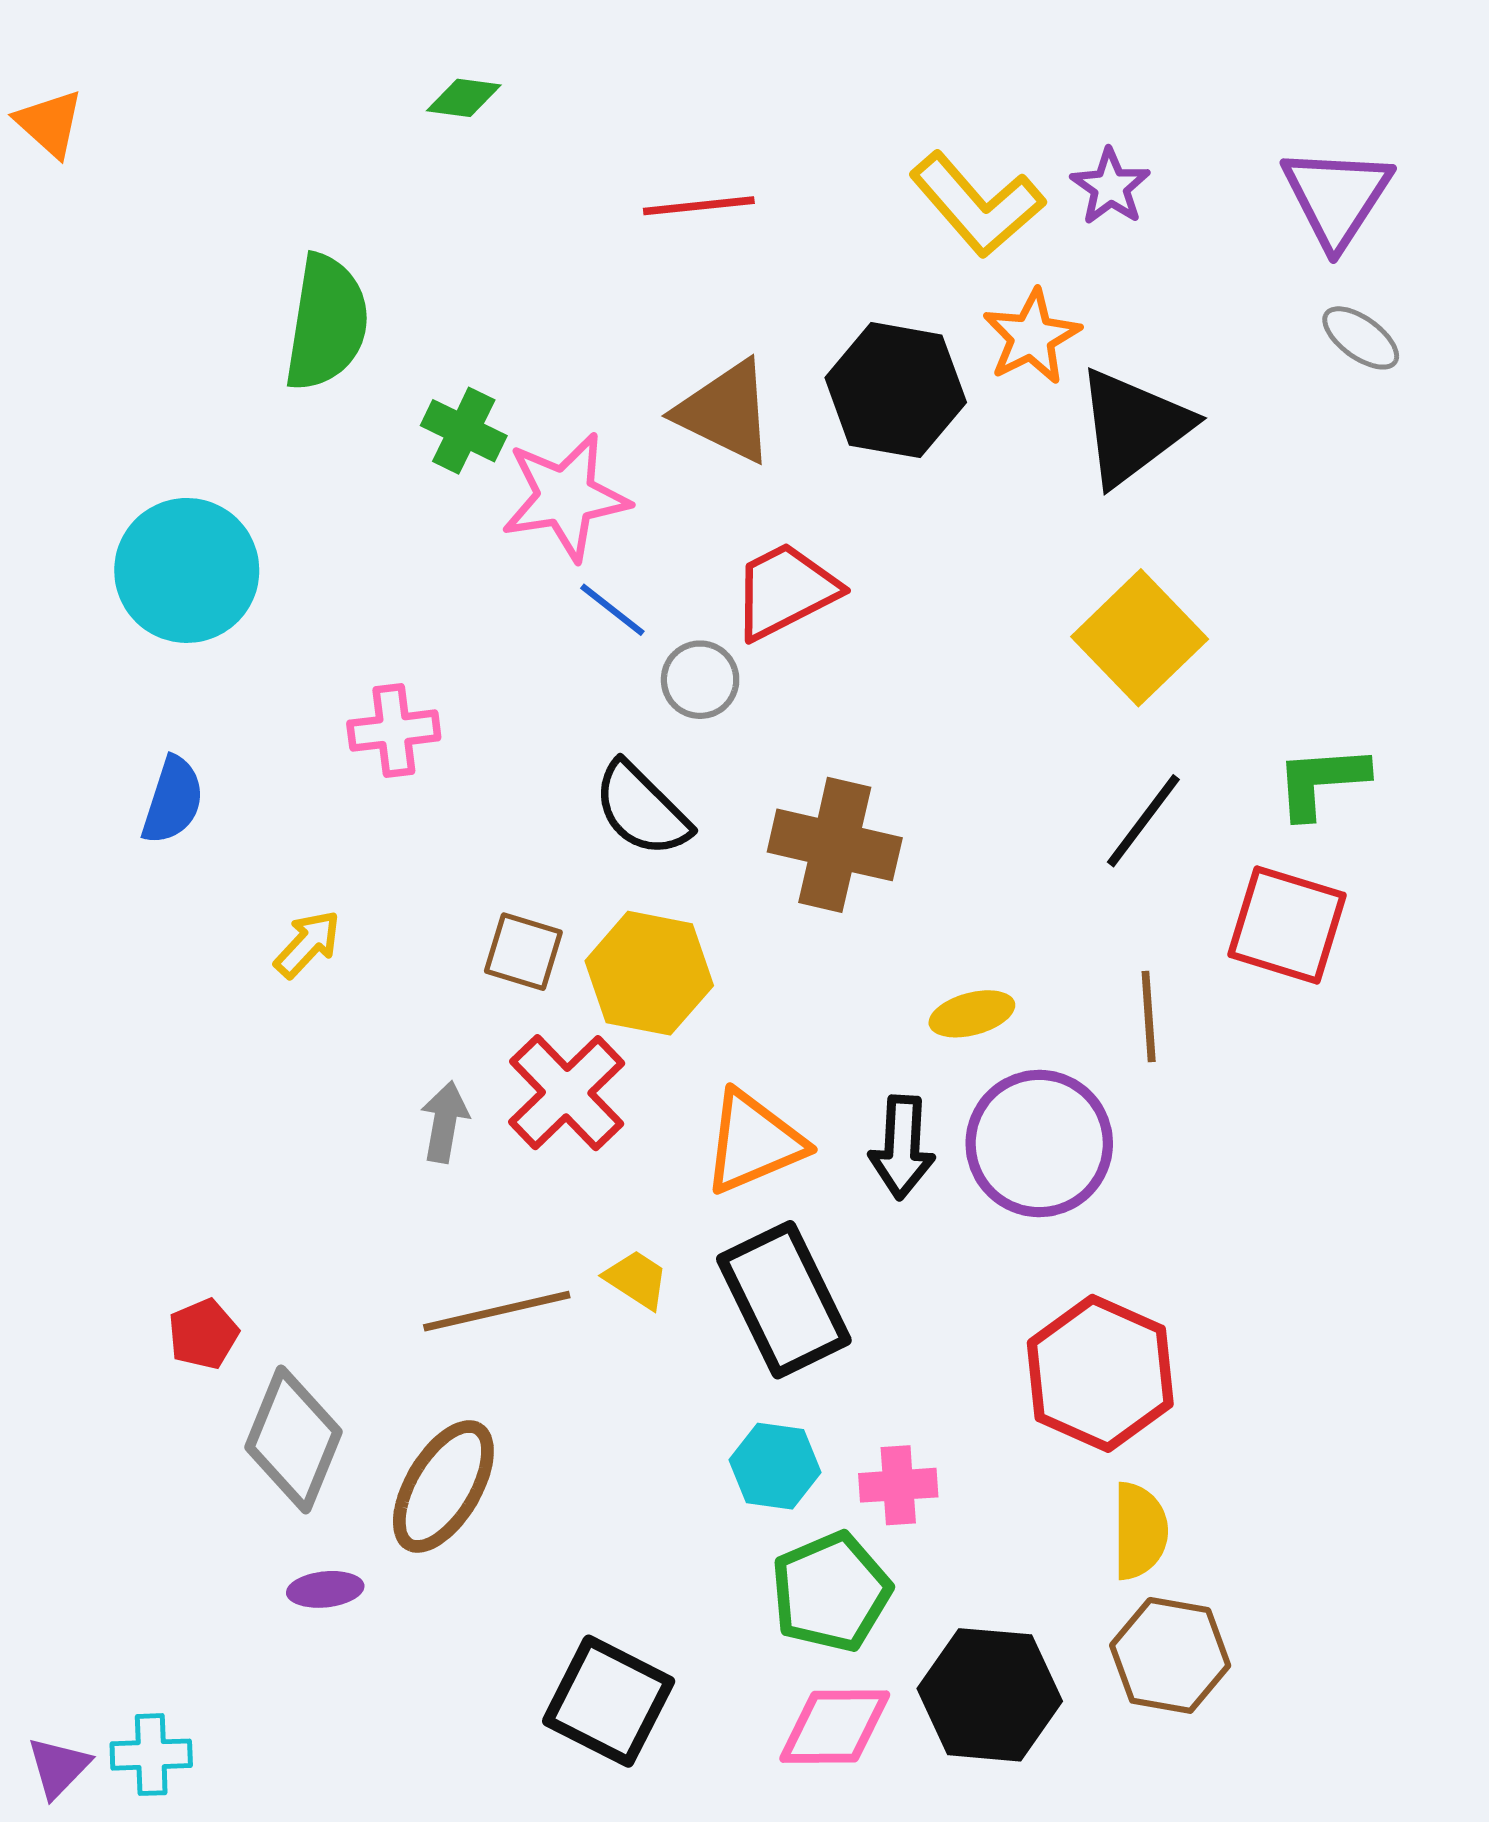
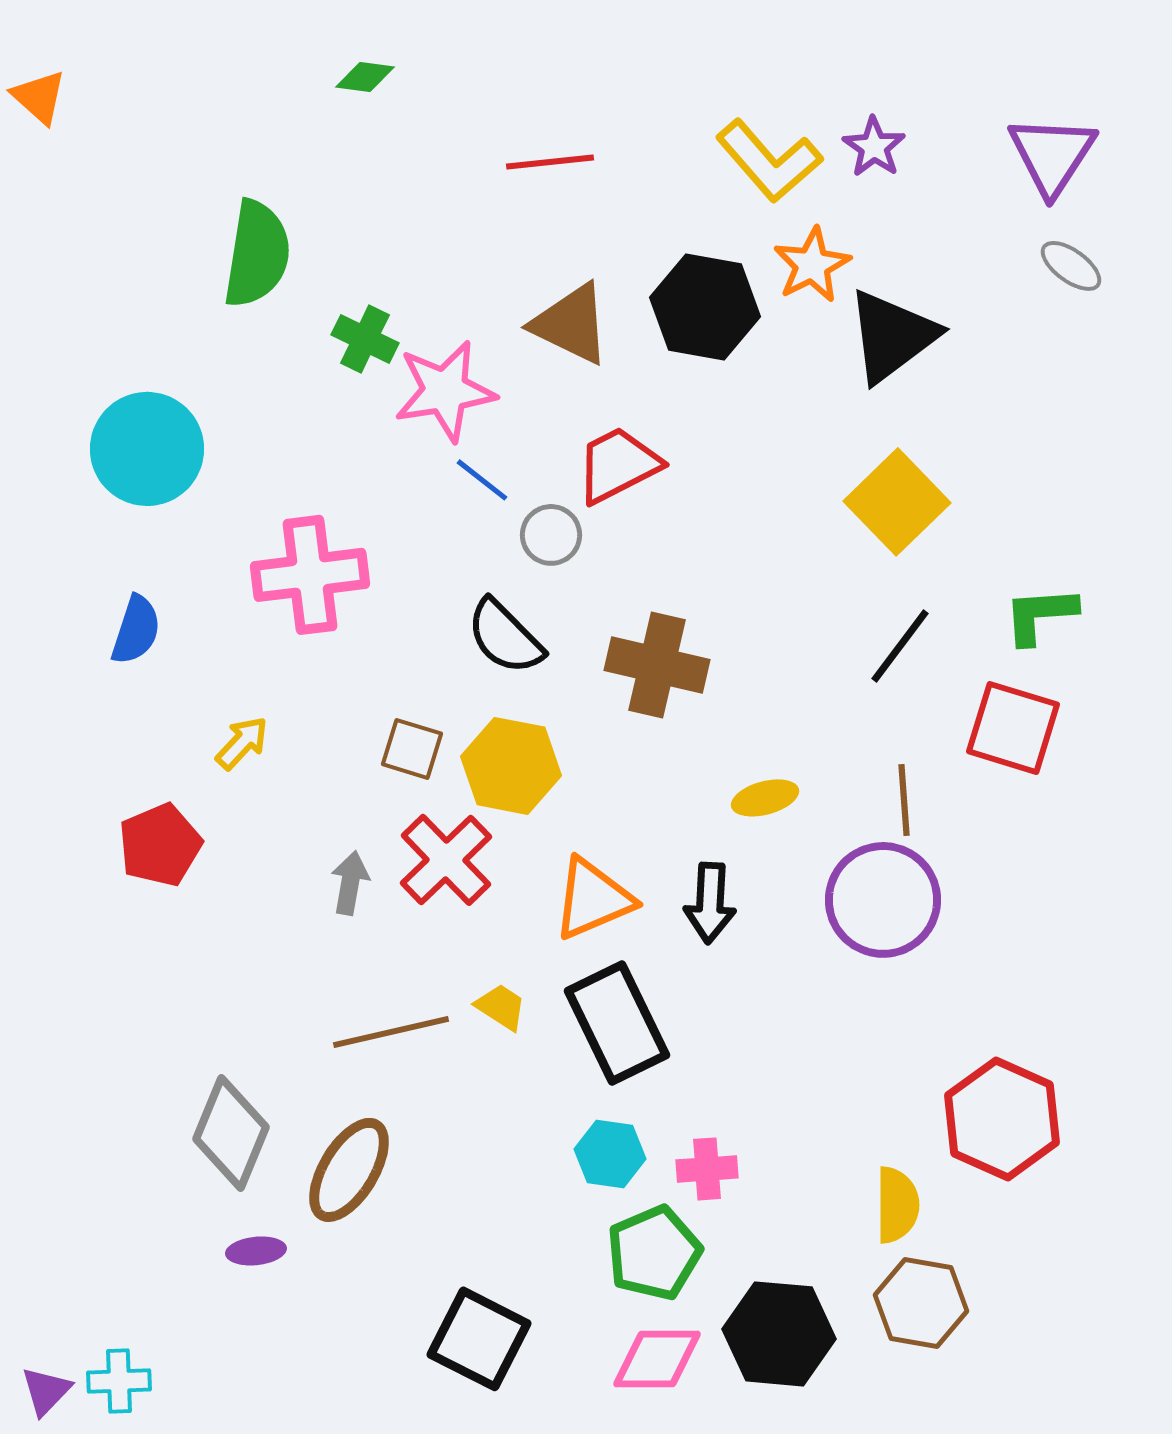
pink cross: (394, 731) -> (310, 575), size x1.6
purple circle: (1039, 1143) -> (883, 900), moved
red pentagon: (203, 1334) -> (160, 845), moved, size x1.5
red hexagon: (1100, 1373) -> (1002, 1119), moved

